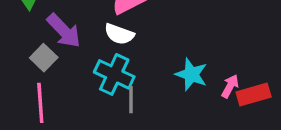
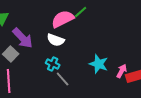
cyan cross: (114, 74) -> (53, 64), size x0.6
gray line: (131, 100) -> (63, 79), turned -42

